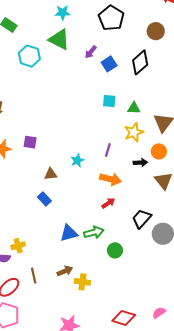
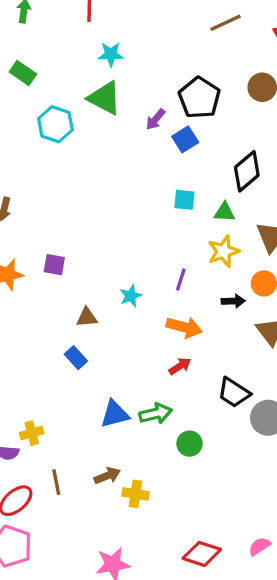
black pentagon: (111, 18) -> (199, 98), moved
black diamond: (140, 62) -> (247, 171), moved
black trapezoid: (142, 219) -> (234, 393), turned -100

